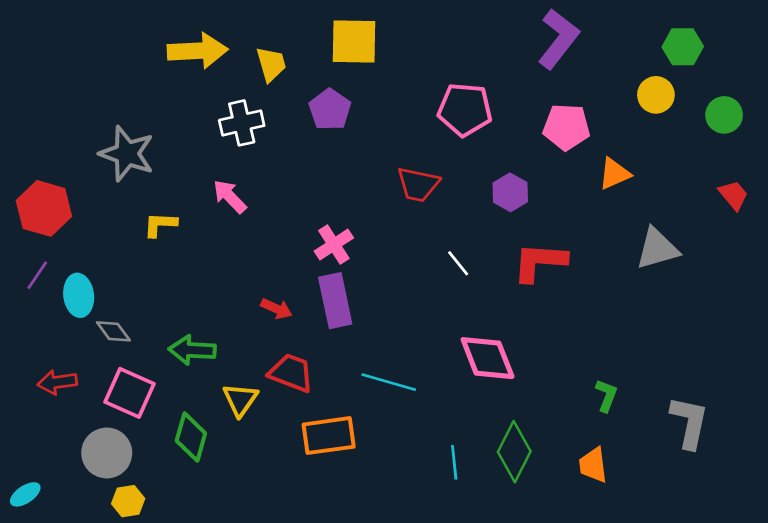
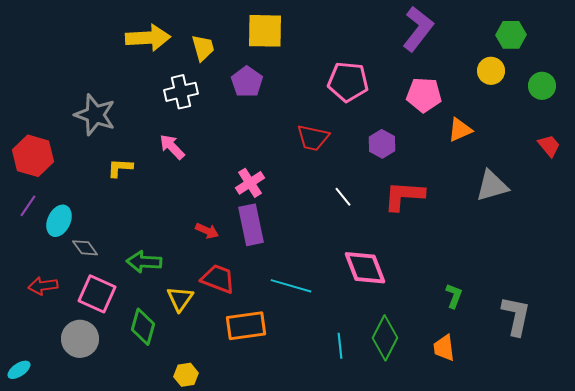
cyan ellipse: (79, 295) -> (59, 221), turned 32
yellow hexagon: (128, 501) -> (186, 375), moved

